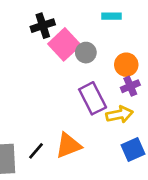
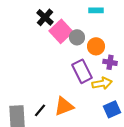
black cross: (43, 26) -> (45, 17), turned -30
orange circle: (126, 65) -> (96, 46), moved
purple cross: (130, 86) -> (110, 62), turned 32

